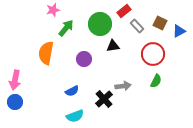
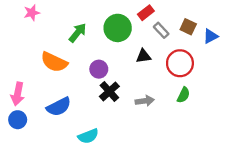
pink star: (53, 10) -> (32, 13), moved
black triangle: (113, 46) -> (143, 56), moved
orange semicircle: (46, 53) -> (54, 62), turned -75
blue semicircle: (72, 91) -> (59, 107), moved, size x1.5
black cross: (104, 99) -> (109, 91), moved

